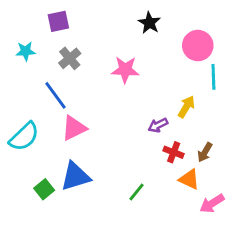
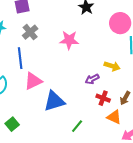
blue line: (55, 95) -> (20, 58), turned 30
yellow arrow: (186, 107) -> (112, 66), turned 77
blue triangle: (75, 176) -> (54, 101), moved

